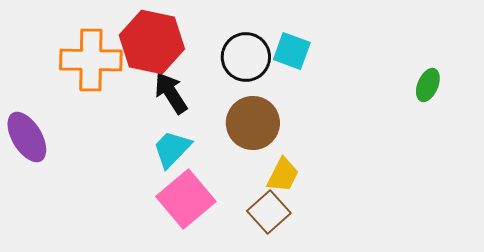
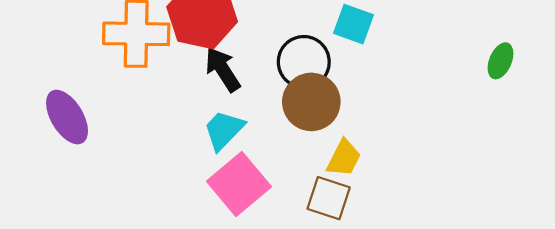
black circle: (246, 57) -> (304, 62), moved
brown square: (269, 212) -> (329, 198), turned -30

